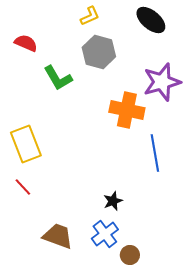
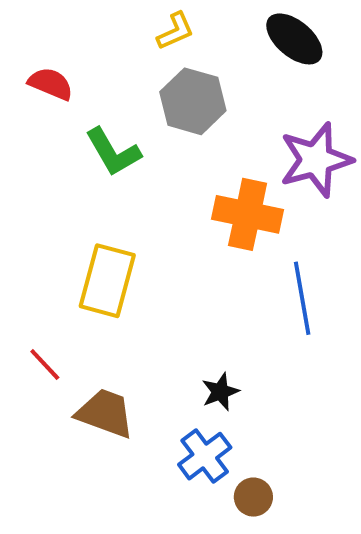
yellow rectangle: (26, 144) -> (107, 281), moved, turned 36
brown trapezoid: (58, 236) -> (105, 413), moved

